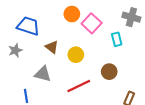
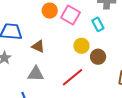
yellow circle: (76, 55) -> (81, 46), moved

